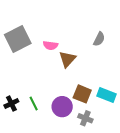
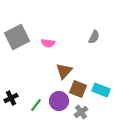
brown triangle: (67, 59) -> (64, 71), moved
green line: (34, 103) -> (36, 105), moved, turned 64
gray cross: (85, 118) -> (81, 112), turned 32

